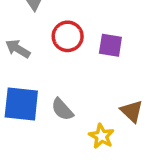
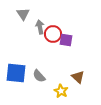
red circle: (68, 36) -> (53, 34), moved
gray arrow: (18, 49) -> (40, 27), moved, turned 48

